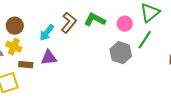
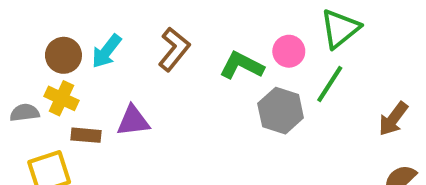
green L-shape: (95, 20) -> (242, 66), moved
cyan arrow: (47, 33) -> (107, 51), moved

